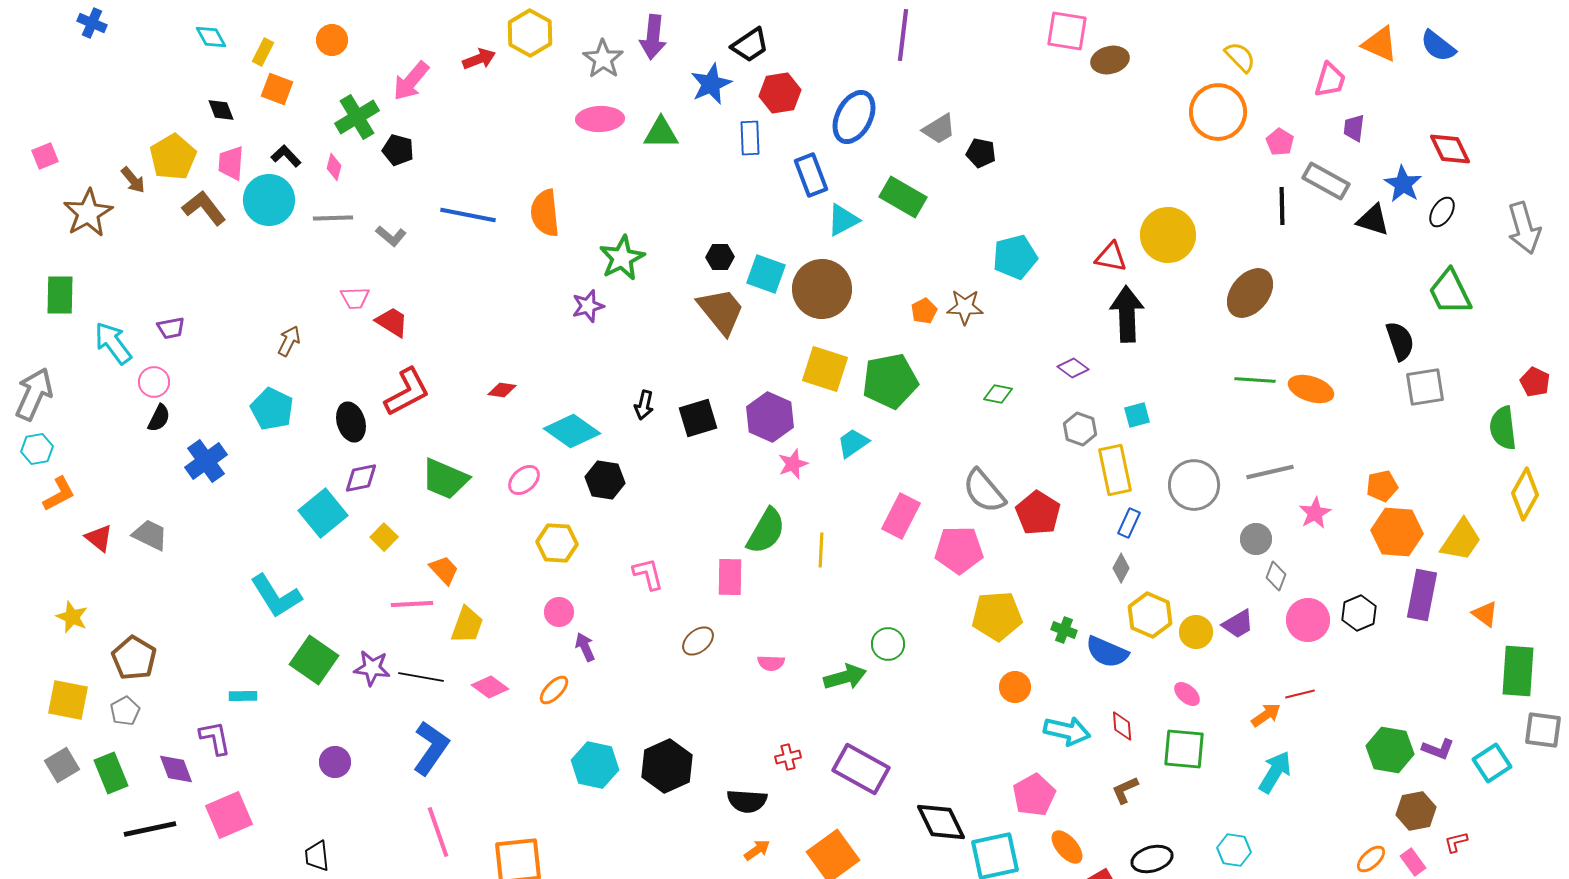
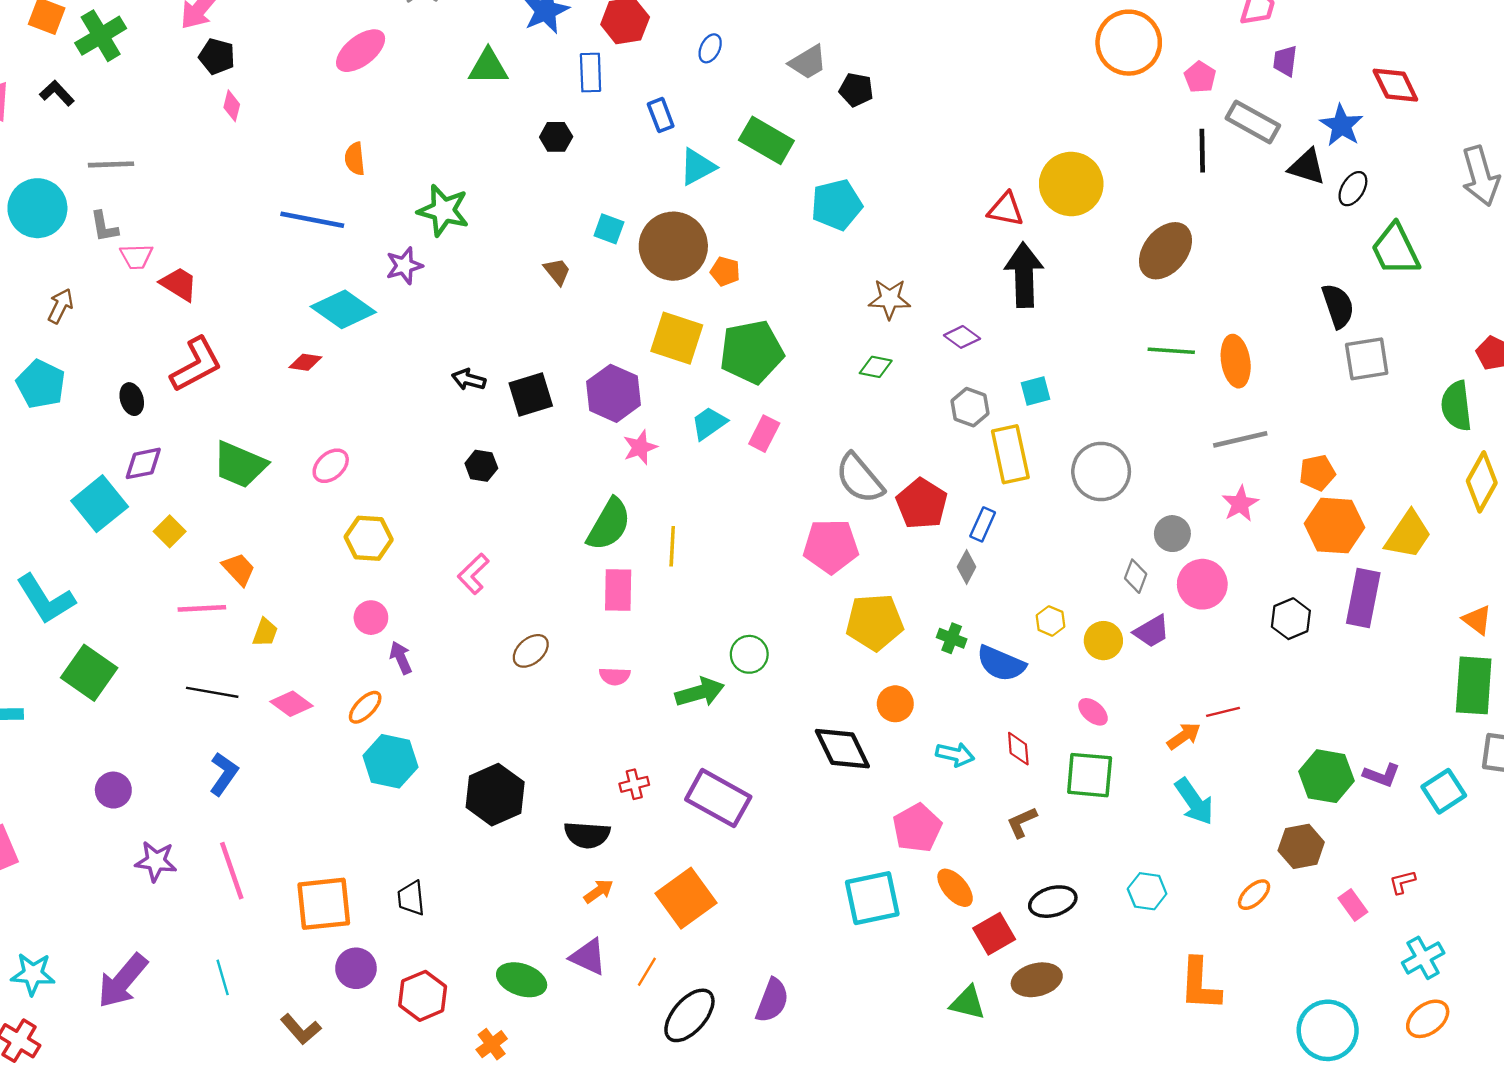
green cross: (357, 117) -> (101, 36), moved
blue ellipse: (854, 117) -> (710, 48), size x0.5
pink ellipse: (600, 119) -> (361, 51), moved, turned -36
black pentagon: (398, 150) -> (217, 56), moved
pink diamond: (334, 167) -> (232, 106), moved
blue rectangle: (811, 175) -> (661, 115), size x0.7
cyan circle: (269, 200) -> (37, 208), moved
black ellipse: (1442, 212) -> (1353, 189), moved
orange semicircle: (545, 213) -> (355, 159), size x0.6
blue line: (468, 215) -> (312, 220), moved
gray L-shape: (391, 236) -> (104, 227), moved, turned 40
black hexagon: (720, 257) -> (556, 137), moved
cyan pentagon: (1015, 257) -> (837, 205), moved
green star: (622, 258) -> (443, 210), turned -30
cyan square: (766, 274) -> (609, 229), size x0.7
brown star: (965, 307) -> (890, 299), moved
brown trapezoid: (721, 311) -> (557, 271), size x0.5
orange pentagon: (924, 311) -> (725, 271), moved, turned -30
orange ellipse: (1311, 389) -> (1236, 361), turned 63
black arrow: (644, 405) -> (469, 380), turned 92
black ellipse: (351, 422) -> (132, 399), size x0.7
cyan diamond: (572, 431) -> (343, 309), moved
gray line: (1270, 472) -> (1240, 439), moved
black hexagon: (605, 480) -> (481, 466), moved, size x0.7
pink rectangle: (901, 516) -> (764, 434), moved, size x0.7
blue rectangle: (1129, 523) -> (983, 524), moved
gray diamond: (1121, 568) -> (967, 567), moved
pink L-shape: (648, 574) -> (473, 574), turned -120
gray diamond: (1276, 576) -> (1136, 576), moved
pink rectangle: (730, 577) -> (618, 590), moved
orange triangle: (1485, 614) -> (1477, 620), moved
yellow hexagon: (1150, 615) -> (1051, 621), size x0.6
pink circle: (1308, 620) -> (1202, 584), moved
yellow trapezoid: (467, 625) -> (265, 632), size x0.7
purple star: (372, 668) -> (156, 861), moved
cyan arrow: (1067, 731) -> (955, 754), size x0.7
blue L-shape: (431, 748) -> (224, 774), size x0.7
cyan hexagon: (595, 765) -> (390, 761), moved
cyan arrow: (1275, 772) -> (1194, 802), turned 114
brown hexagon: (1416, 811) -> (1301, 846), moved
black diamond: (941, 822) -> (842, 749), moved
black trapezoid: (317, 856) -> (411, 898), moved
orange ellipse: (1371, 859) -> (1254, 895), moved

